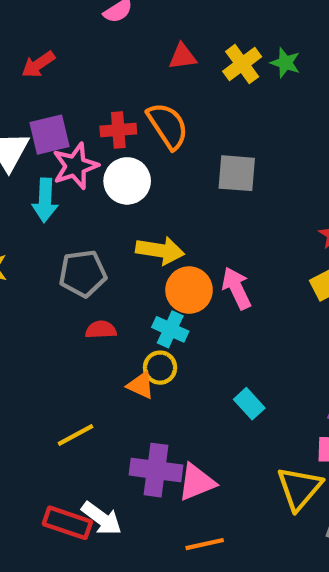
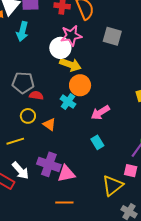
pink star: (75, 166) -> (71, 36), moved
white circle: (127, 181) -> (60, 48), moved
gray pentagon: (83, 273) -> (23, 83), moved
pink arrow: (237, 288) -> (100, 113), moved, turned -108
yellow circle: (160, 368) -> (28, 116), moved
white arrow: (102, 518) -> (20, 171), moved

